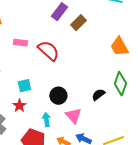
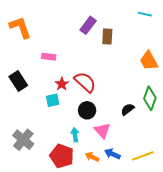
brown rectangle: (78, 23) -> (107, 36), turned -42
red semicircle: (48, 51) -> (85, 82), moved
red star: (19, 106) -> (62, 84), moved

